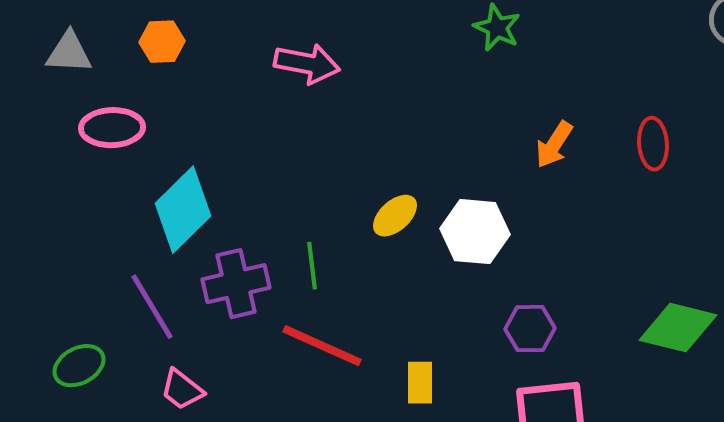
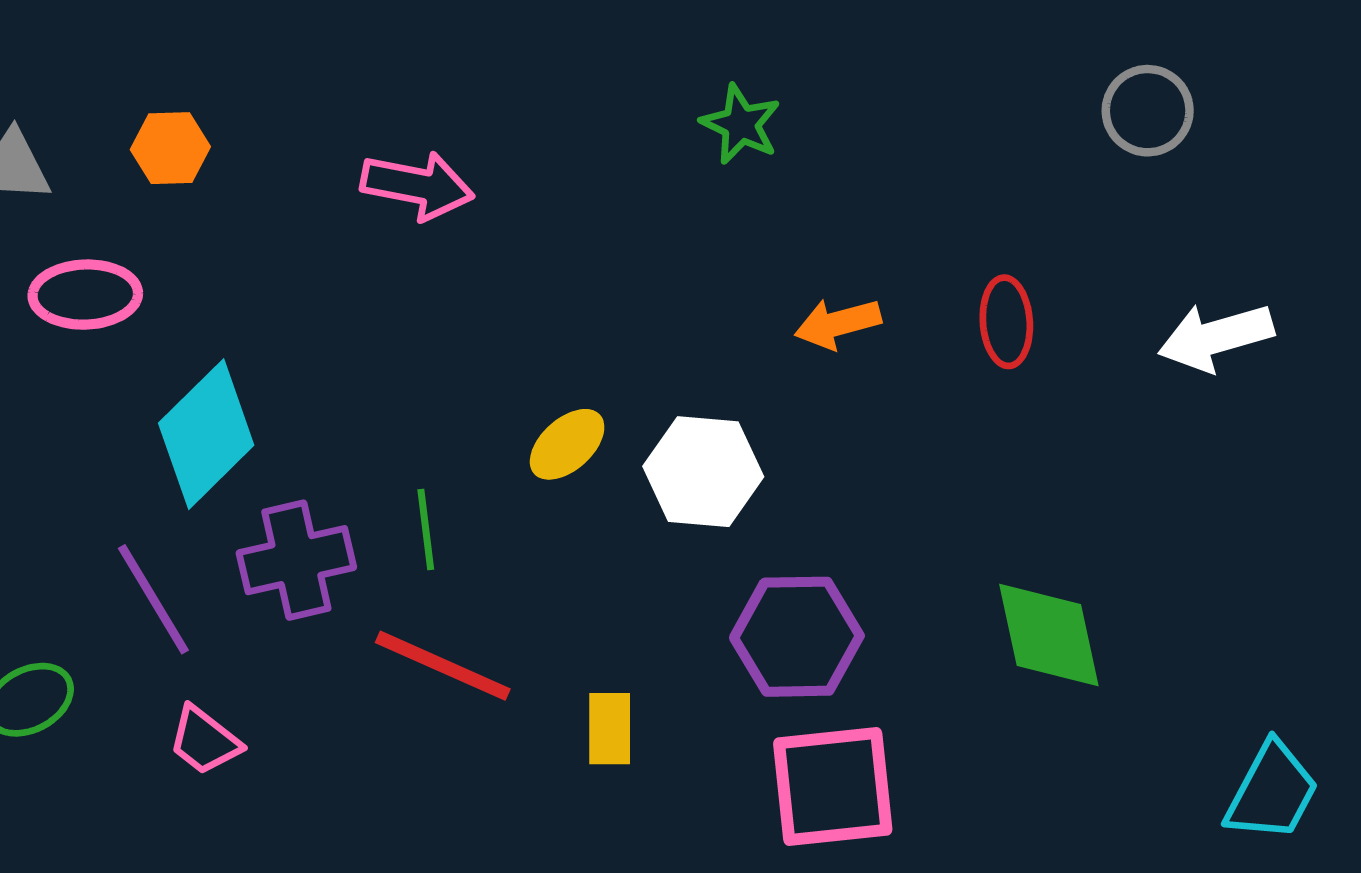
orange arrow: (554, 145) -> (838, 323), turned 42
green diamond: (678, 328) -> (1049, 635), turned 64
purple hexagon: (530, 329) -> (797, 637), size x1.5

